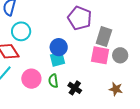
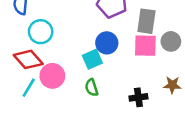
blue circle: (59, 47) -> (107, 43), moved
pink circle: (31, 79) -> (52, 76), moved
black cross: (75, 88) -> (138, 97), moved, turned -32

